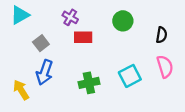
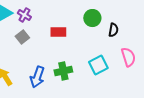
purple cross: (70, 17) -> (24, 15), moved
black semicircle: (161, 35) -> (113, 30), moved
blue arrow: (44, 72) -> (37, 77), moved

